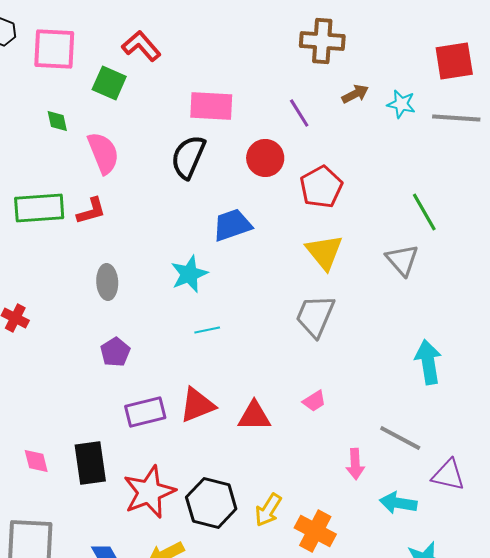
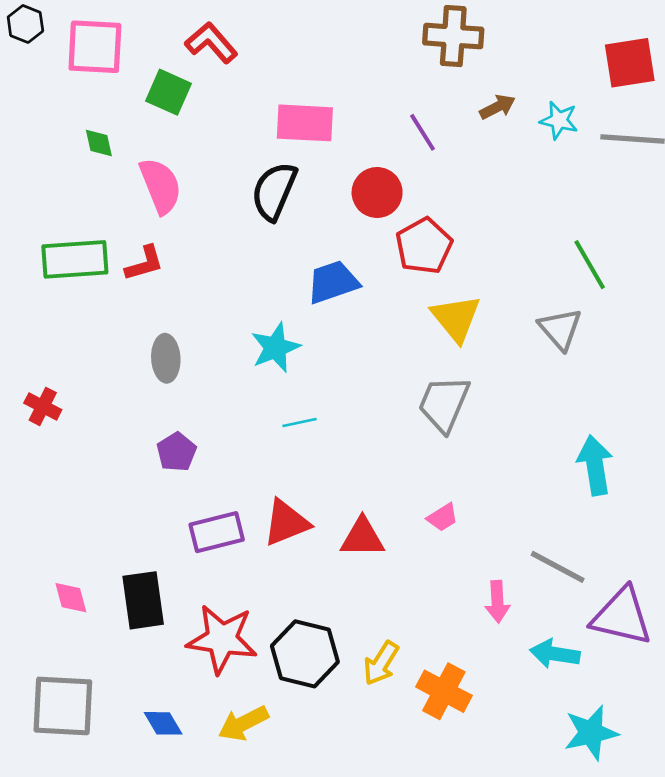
red pentagon: (321, 187) -> (424, 246), moved
purple triangle: (448, 475) -> (622, 616), size x1.4
red star: (149, 492) -> (222, 639), turned 30

